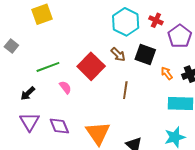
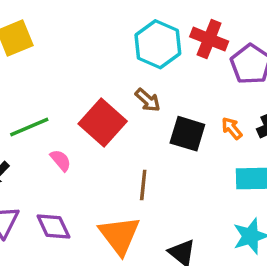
red cross: (156, 20) -> (209, 39), size x1.5
black square: (145, 55) -> (187, 134), moved
brown line: (125, 90) -> (143, 185), moved

